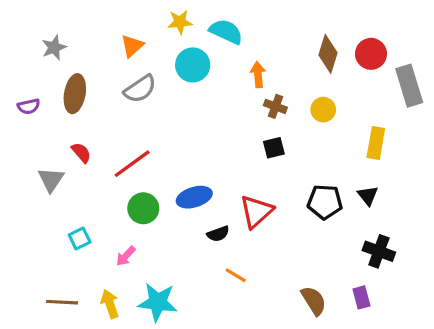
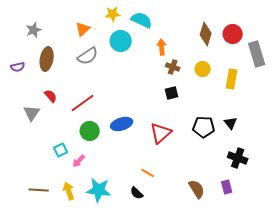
yellow rectangle: (376, 143) -> (232, 79), moved
black semicircle: (218, 234) -> (137, 193), moved, turned 64
cyan square: (80, 239) -> (61, 150), moved

